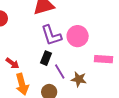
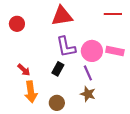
pink rectangle: (104, 59) -> (115, 51), moved
purple line: (60, 72) -> (88, 73), moved

